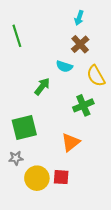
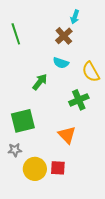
brown cross: (80, 44) -> (64, 36), moved
orange triangle: (71, 142) -> (67, 135), turned -36

